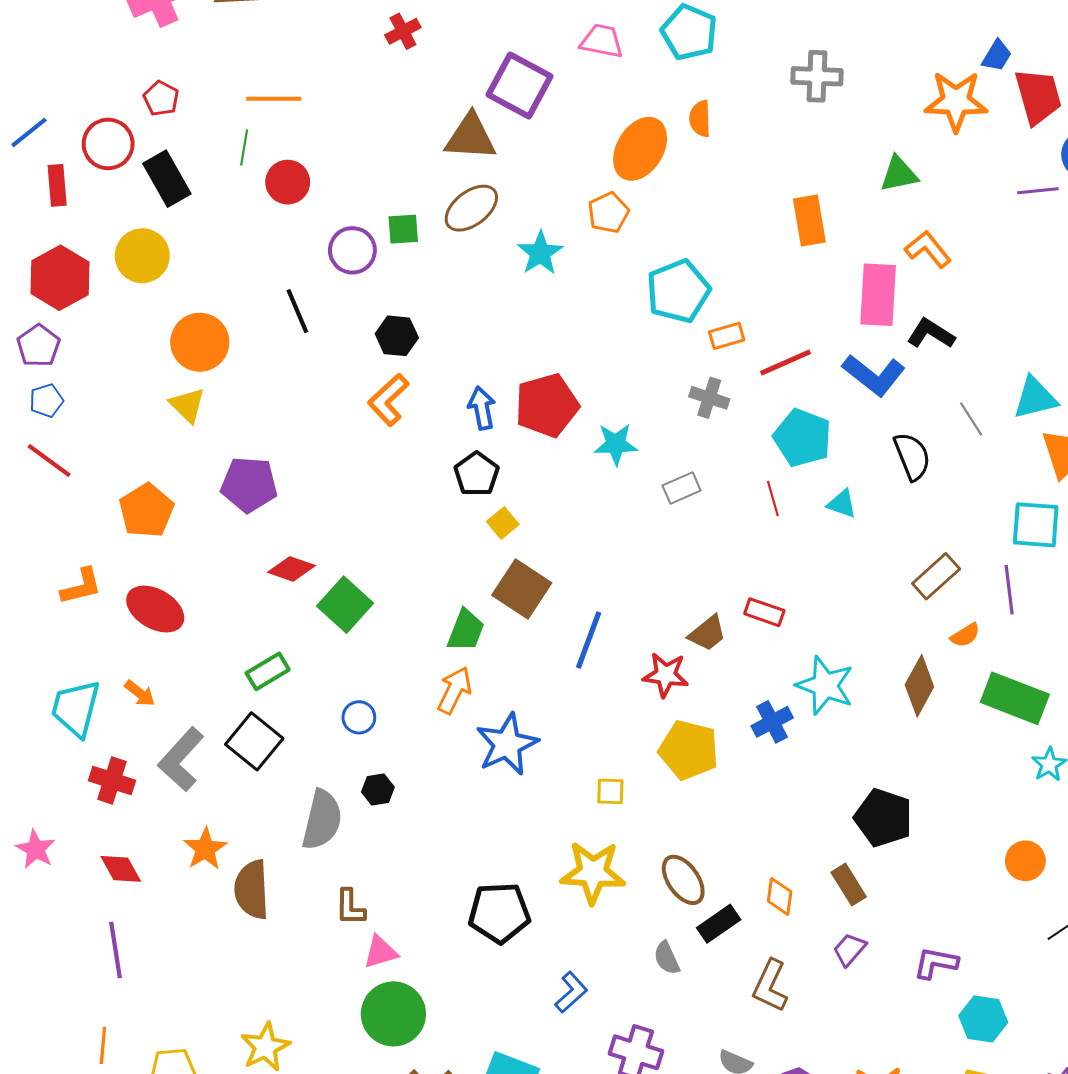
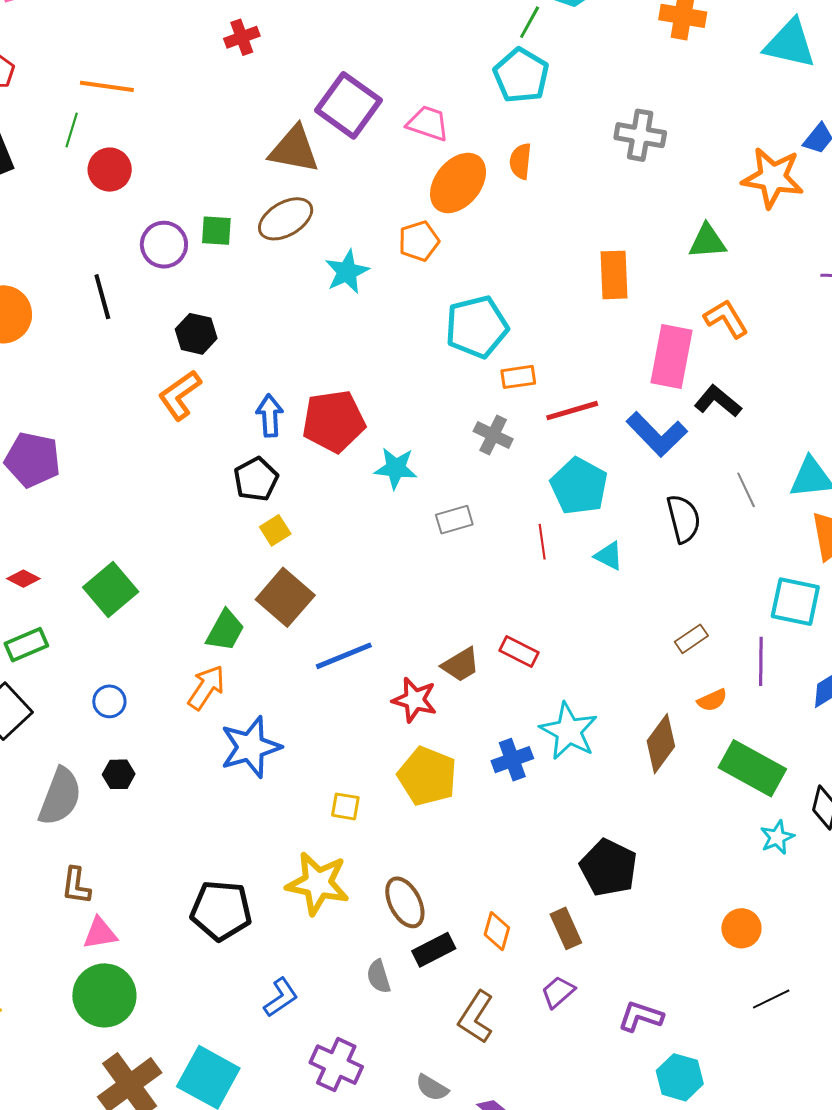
pink trapezoid: (602, 41) -> (428, 123), moved
red diamond: (291, 569) -> (23, 579), moved, size x0.7
brown rectangle: (936, 576) -> (691, 639), size x0.7
blue line: (589, 640) -> (344, 656), turned 40

